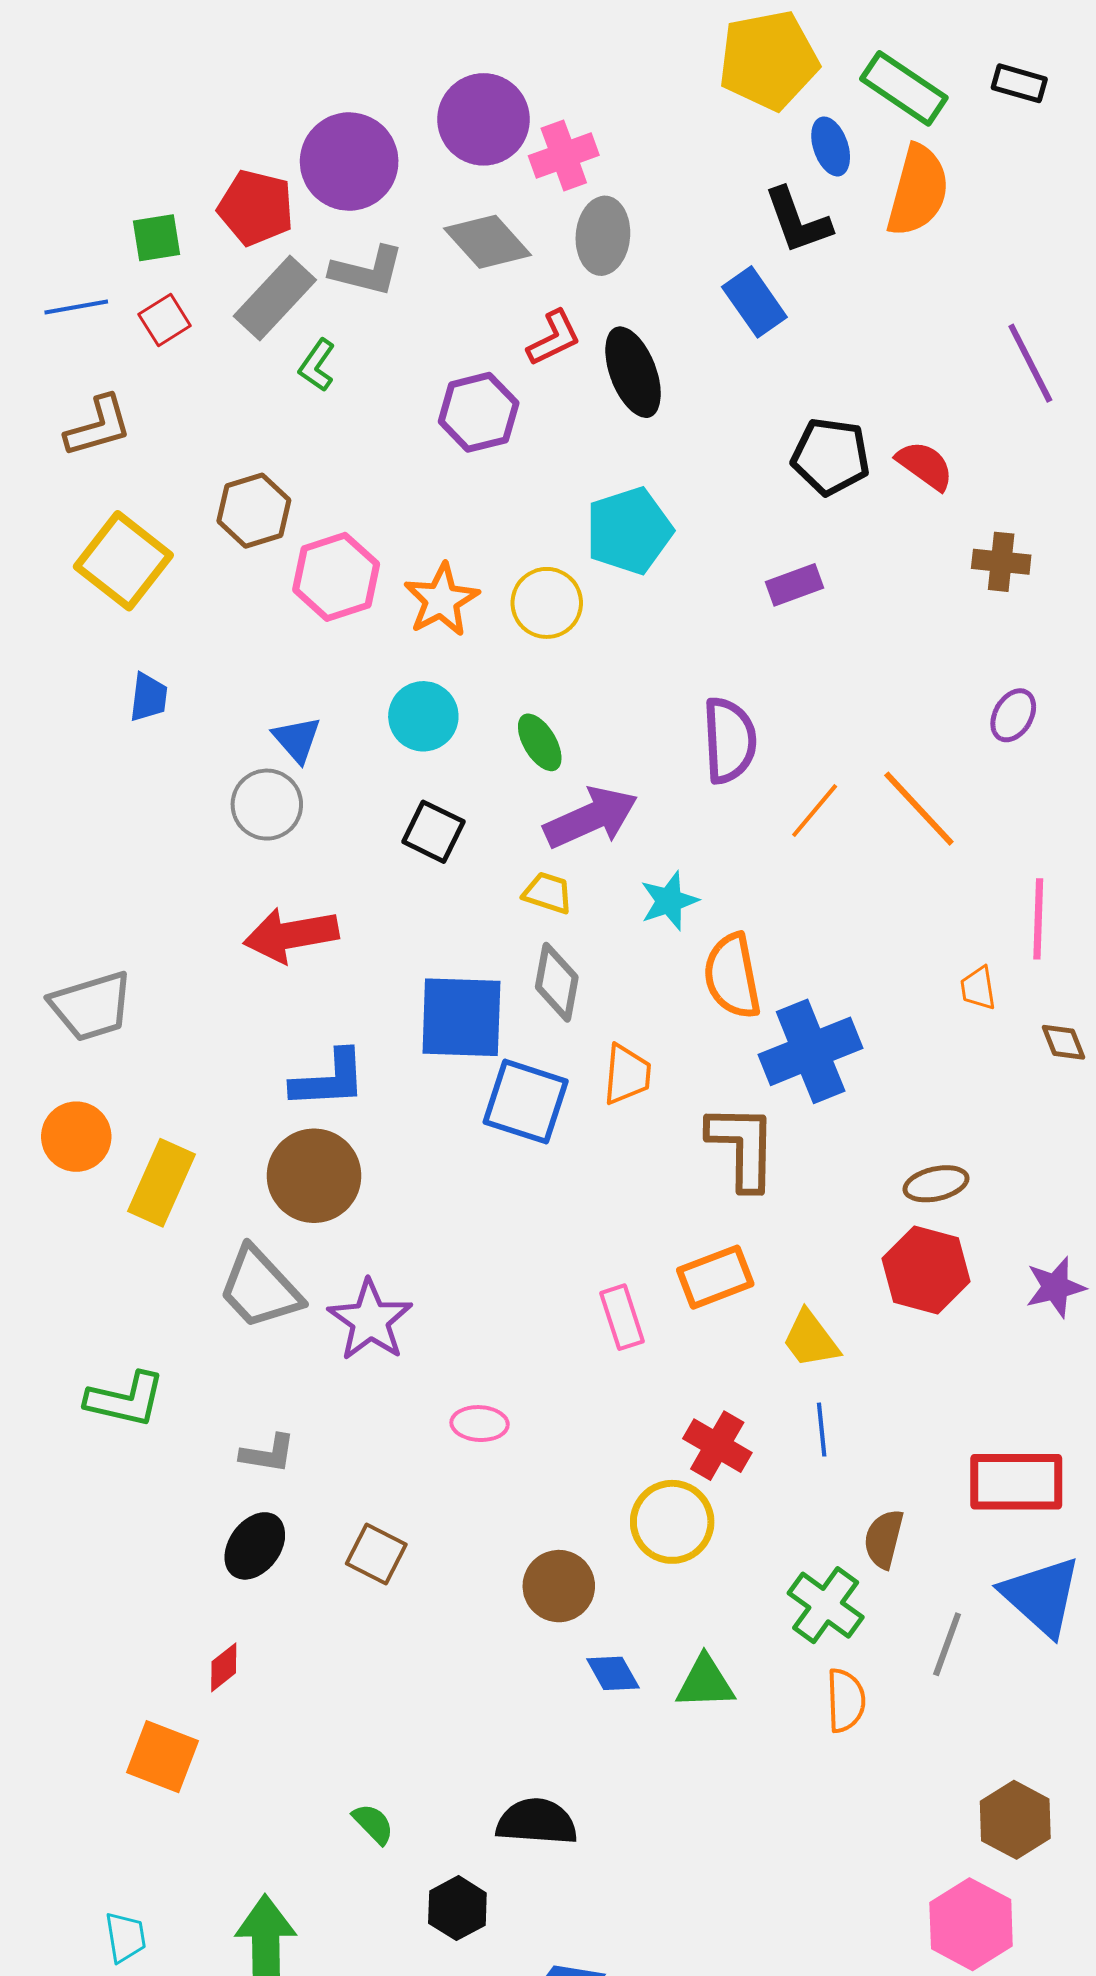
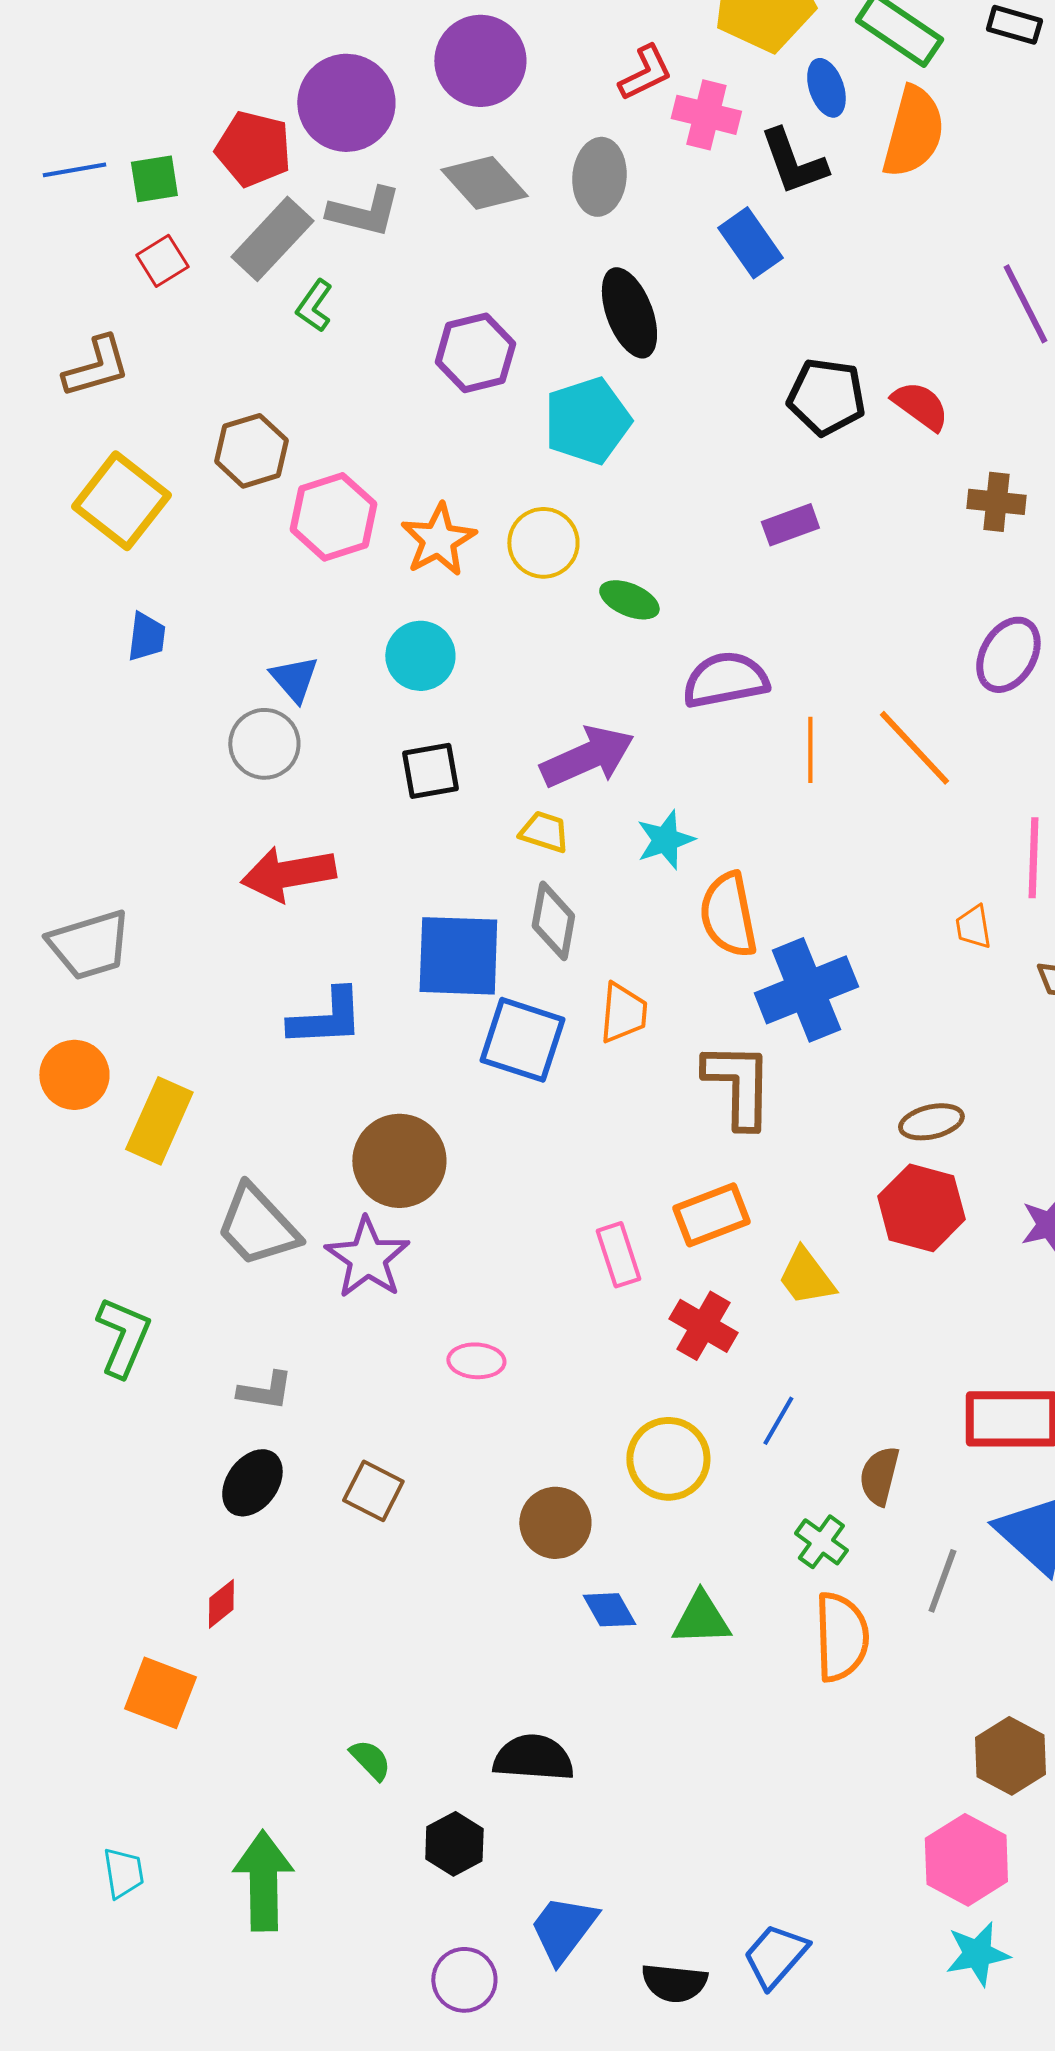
pink cross: (564, 155) -> (706, 115), moved, turned 34
blue line: (76, 307) -> (74, 170), moved
red L-shape: (554, 338) -> (645, 73), moved
cyan pentagon: (629, 531) -> (587, 421), moved
purple ellipse: (1013, 715) -> (1008, 655), size x1.4
purple semicircle: (729, 740) -> (725, 680), turned -98
green ellipse: (540, 742) -> (629, 600), moved, turned -36
orange line: (815, 811) -> (810, 750), turned -40
black square: (433, 832) -> (430, 771), turned -36
brown circle: (314, 1176) -> (399, 1161), moved
green L-shape: (125, 1399) -> (123, 1337), turned -80
blue line: (822, 1430) -> (778, 1421), moved, turned 36
red cross: (717, 1446) -> (703, 1326), moved
green cross: (826, 1605) -> (821, 1542), size x0.7
orange semicircle: (846, 1700) -> (841, 1637), size x1.4

